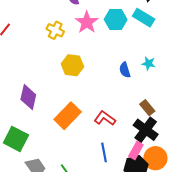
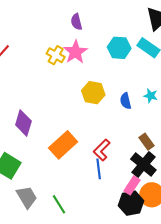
pink star: (87, 22) -> (75, 52), moved
yellow hexagon: (72, 65) -> (93, 93), moved
red L-shape: (105, 118) -> (102, 150), turned -85
blue line: (104, 152) -> (99, 169), moved

